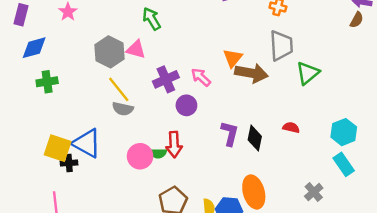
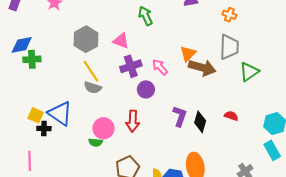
green arrow: (152, 19) -> (146, 16), moved
blue diamond: (34, 48) -> (22, 45), moved
pink triangle: (136, 49) -> (121, 41), moved
yellow square: (58, 148) -> (36, 115), size x0.7
green semicircle: (158, 153) -> (96, 142), moved

